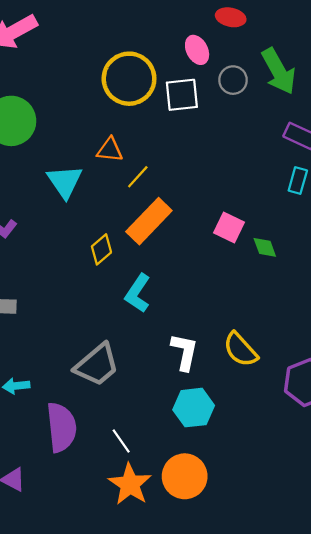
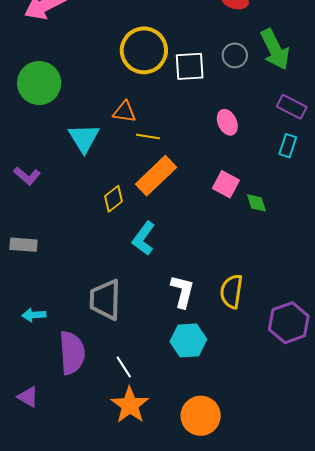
pink ellipse: (197, 50) -> (227, 122), moved
yellow line: (138, 177) -> (148, 136), turned 55
yellow semicircle: (240, 350) -> (231, 291), turned 48
gray trapezoid: (97, 365) -> (105, 300), turned 129
orange circle: (185, 476) -> (201, 416), moved

